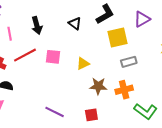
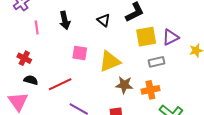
purple triangle: (142, 19) -> (171, 37), moved
red line: (25, 55) -> (60, 84), moved
yellow triangle: (83, 64) -> (110, 61), size x1.6

